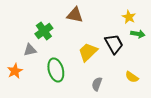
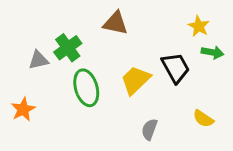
gray triangle: (30, 50) -> (39, 60), moved
green ellipse: (56, 70) -> (86, 88), moved

